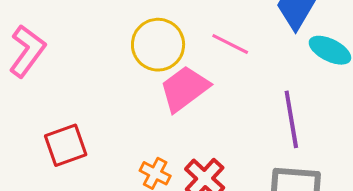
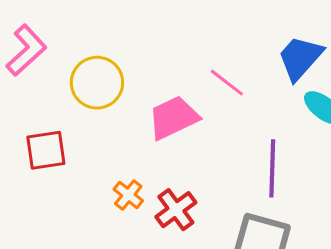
yellow circle: (158, 45) -> (97, 83), moved

